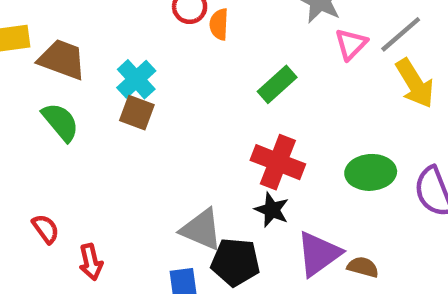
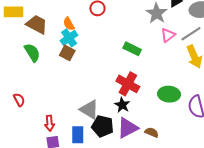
orange semicircle: (219, 24) -> (69, 24), moved, turned -40
green rectangle: (277, 84) -> (132, 49), turned 60
purple triangle: (319, 254) -> (128, 128), moved
red arrow: (91, 262) -> (49, 123), moved
brown semicircle: (363, 267) -> (152, 132), moved

